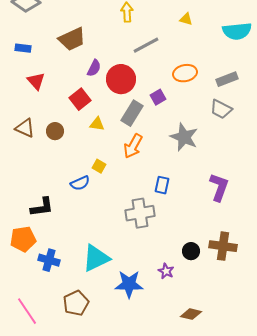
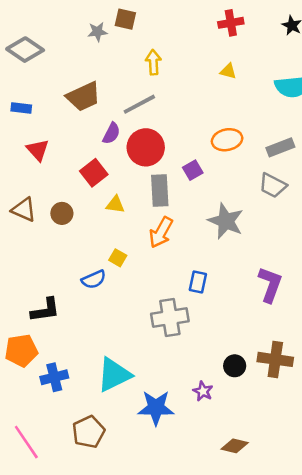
gray line: (146, 45) -> (139, 104), moved
gray rectangle: (132, 113) -> (160, 191), turned -35
blue cross: (49, 260) -> (54, 377), turned -30

